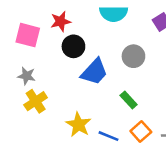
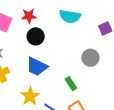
gray circle: (133, 56) -> (90, 58), moved
blue trapezoid: (94, 72) -> (37, 67), moved, turned 65

